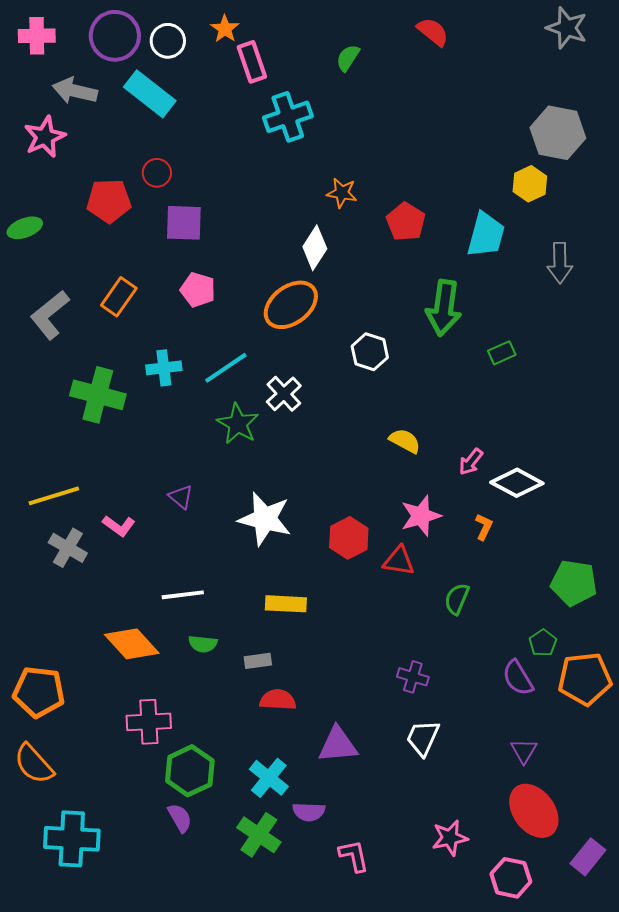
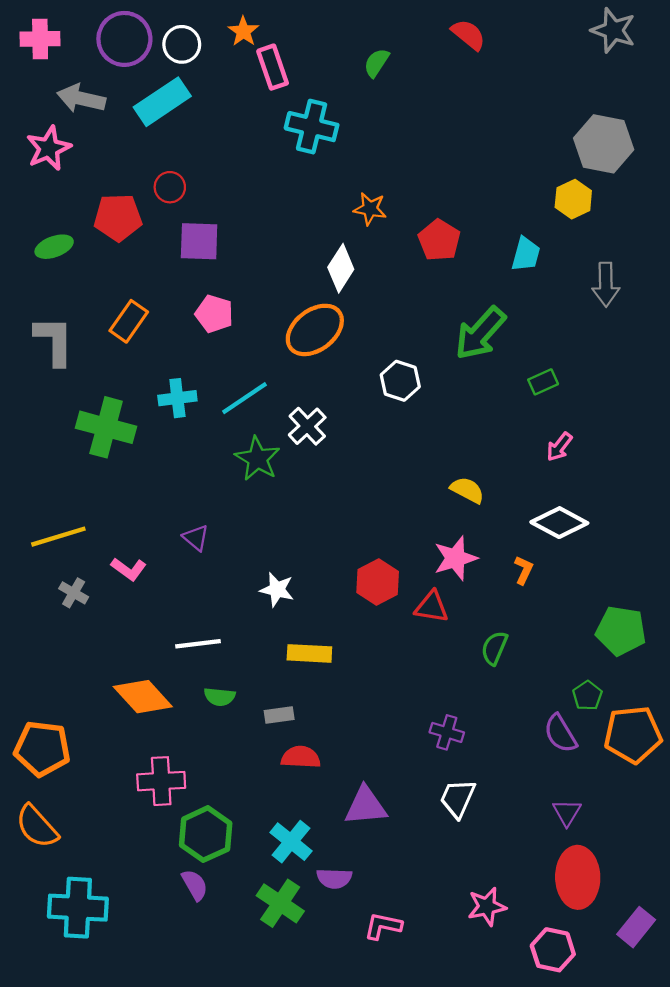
cyan rectangle: (150, 94) -> (162, 102), turned -72
cyan cross: (288, 117) -> (312, 127), turned 33
green ellipse: (25, 228) -> (54, 247), moved
cyan trapezoid: (486, 235) -> (526, 254), size x0.7
green arrow: (444, 308) -> (480, 333), turned 34
gray L-shape: (50, 315) -> (54, 341), turned 129
yellow semicircle: (405, 441) -> (467, 490), moved
pink arrow: (471, 462) -> (559, 447), moved
white star: (265, 519) -> (277, 590), moved, size x0.6
gray cross: (68, 548) -> (74, 593), size x0.7
red ellipse: (534, 811) -> (578, 877), turned 36
pink L-shape: (354, 856) -> (383, 926), turned -66

